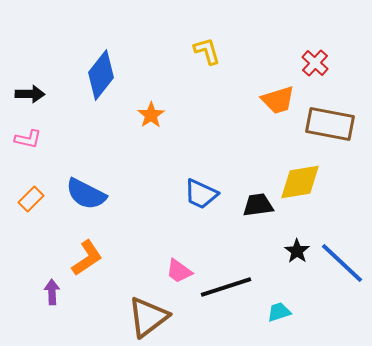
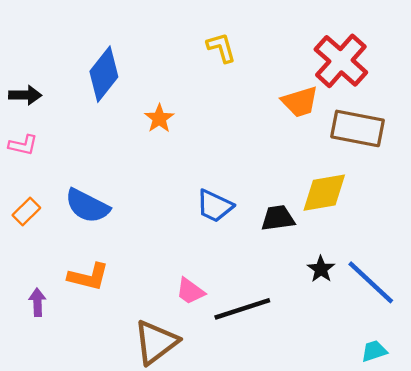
red cross: (315, 63) -> (341, 61), size x1.8
orange L-shape: (87, 258) -> (88, 277), turned 48
purple arrow: (52, 292) -> (37, 302), moved
cyan trapezoid: (279, 312) -> (374, 351), moved

